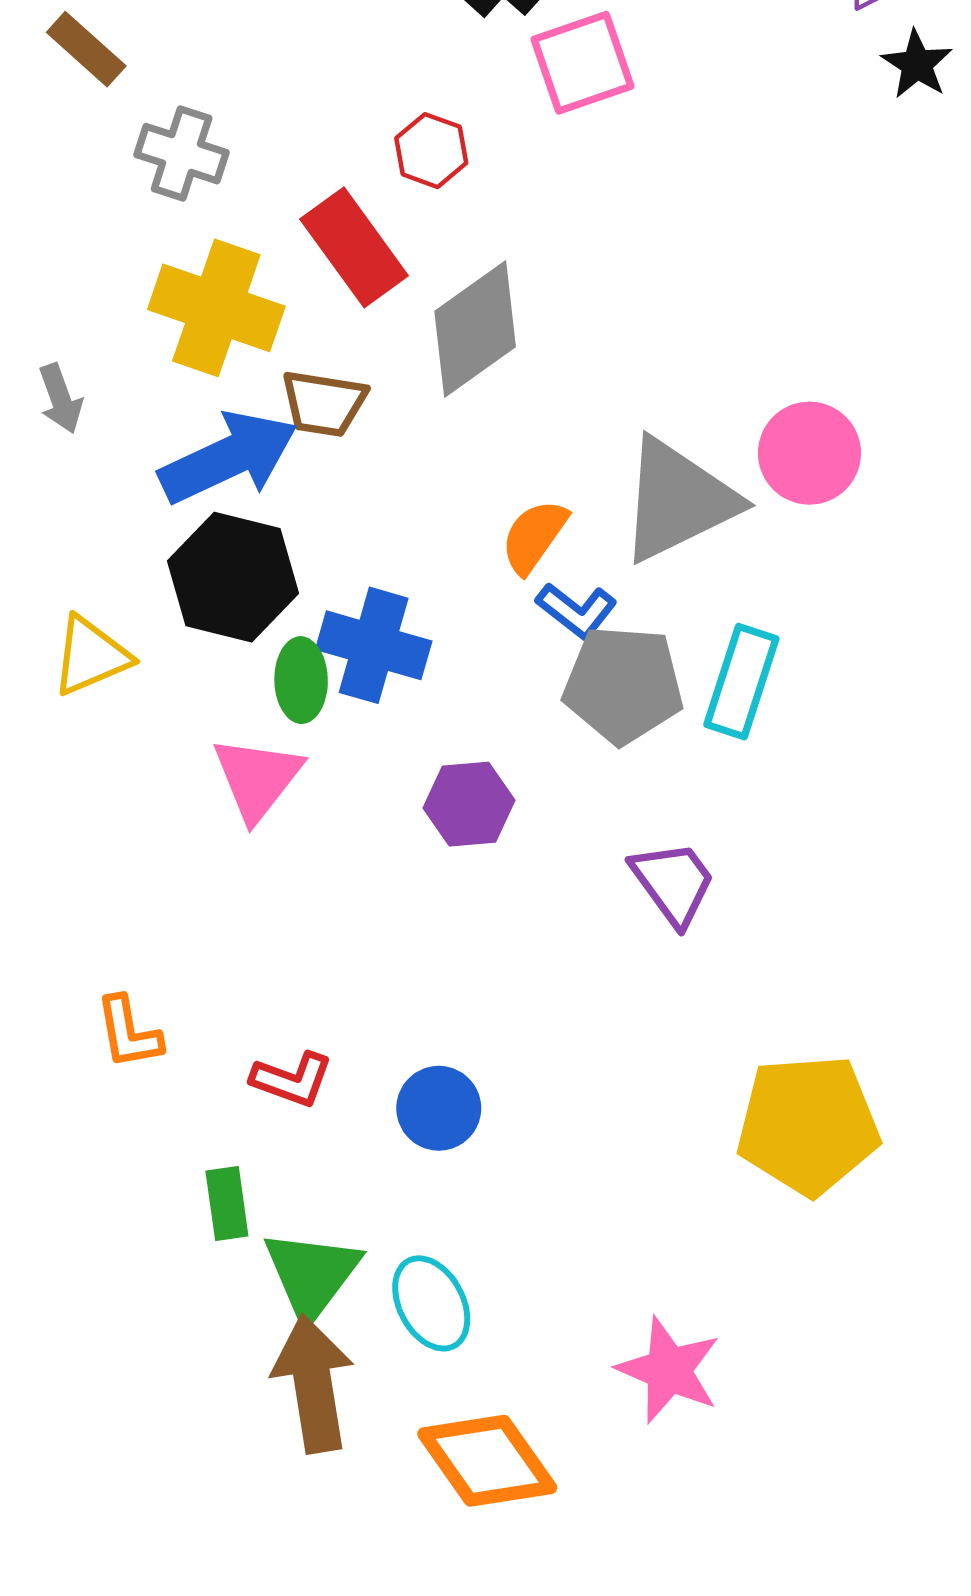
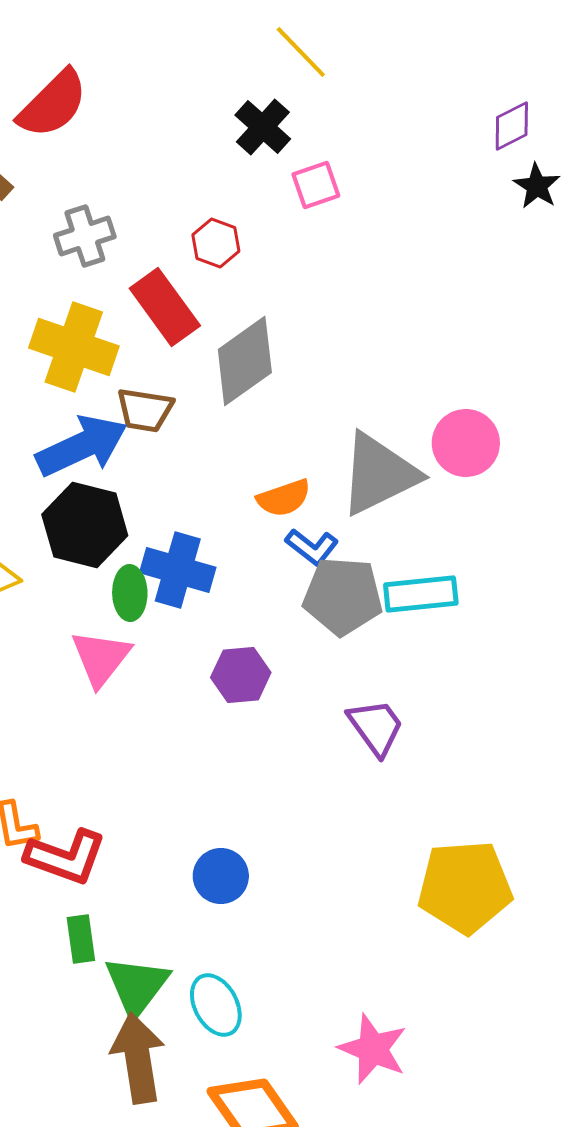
pink square: (582, 63) -> (316, 185), size x0.7
gray cross: (182, 154) -> (85, 236), moved, turned -36
orange semicircle: (534, 536) -> (284, 498), turned -144
cyan rectangle: (741, 682) -> (421, 594), turned 66
red L-shape: (292, 1080) -> (66, 857), moved, size x1.5

